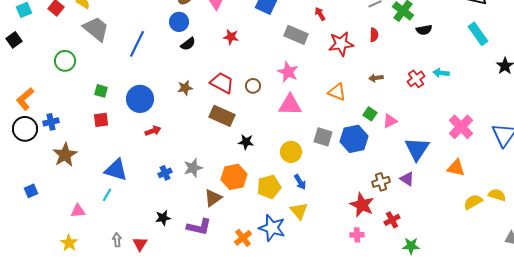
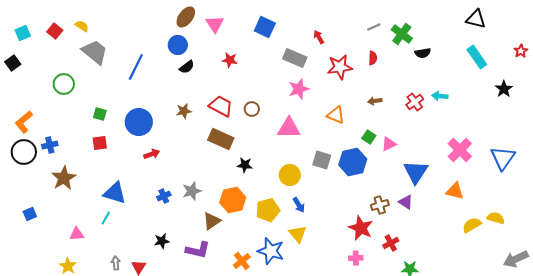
pink star: (288, 72) -> (299, 89), moved, turned 30

